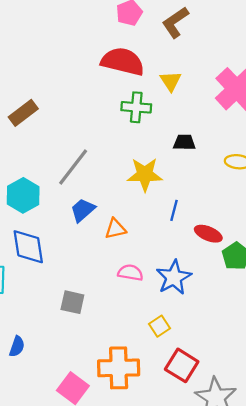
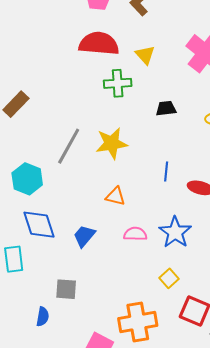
yellow star: (145, 174) -> (112, 143), moved
blue trapezoid: (83, 210) -> (84, 236), moved
orange triangle: (115, 229) -> (116, 196), turned 35
gray square: (72, 302) -> (66, 289), moved

